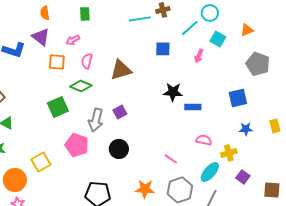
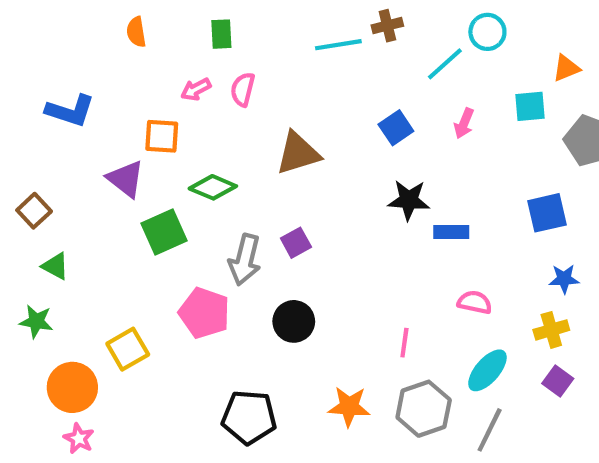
purple triangle: (41, 37) -> (126, 179), moved
cyan square: (218, 39) -> (530, 106), moved, turned -35
blue square: (163, 49) -> (396, 128), moved, turned -35
pink semicircle: (87, 61) -> (243, 89), moved
yellow cross: (229, 153) -> (551, 330), moved
pink line: (171, 159) -> (404, 343), turned 64

